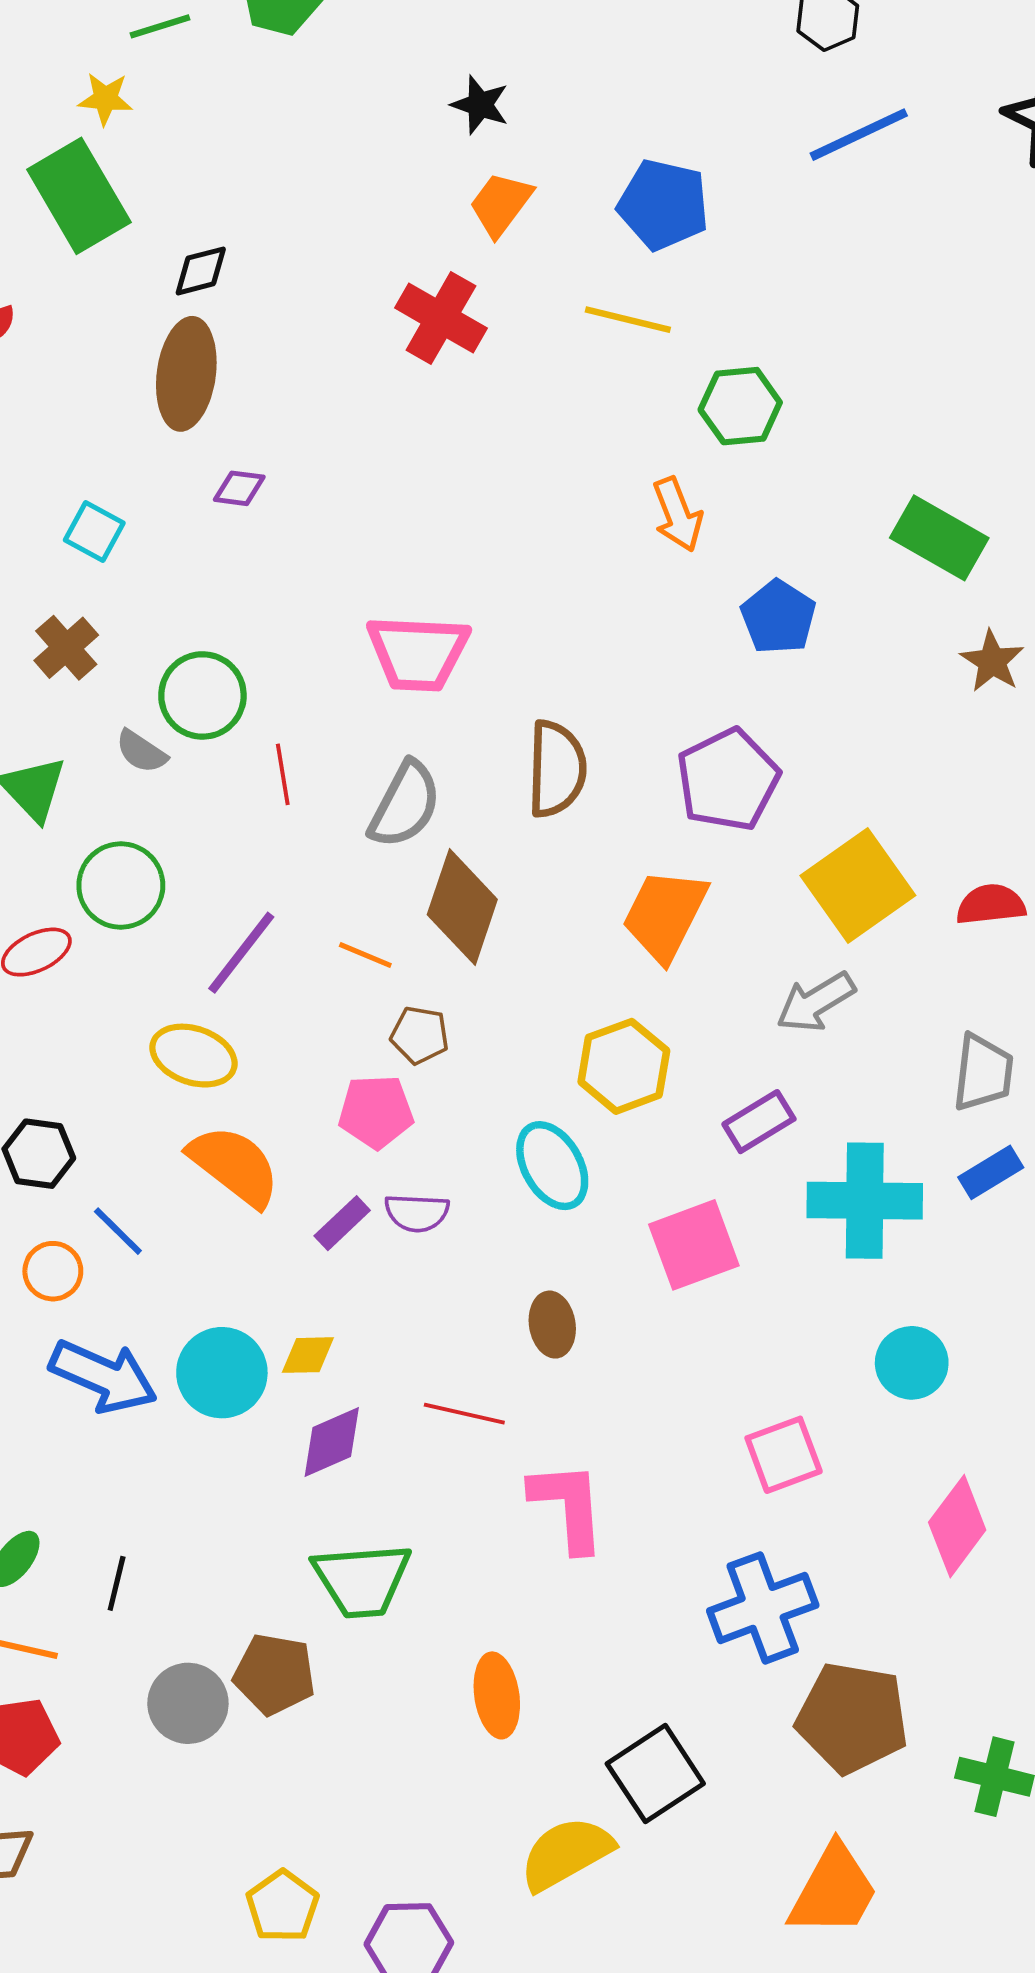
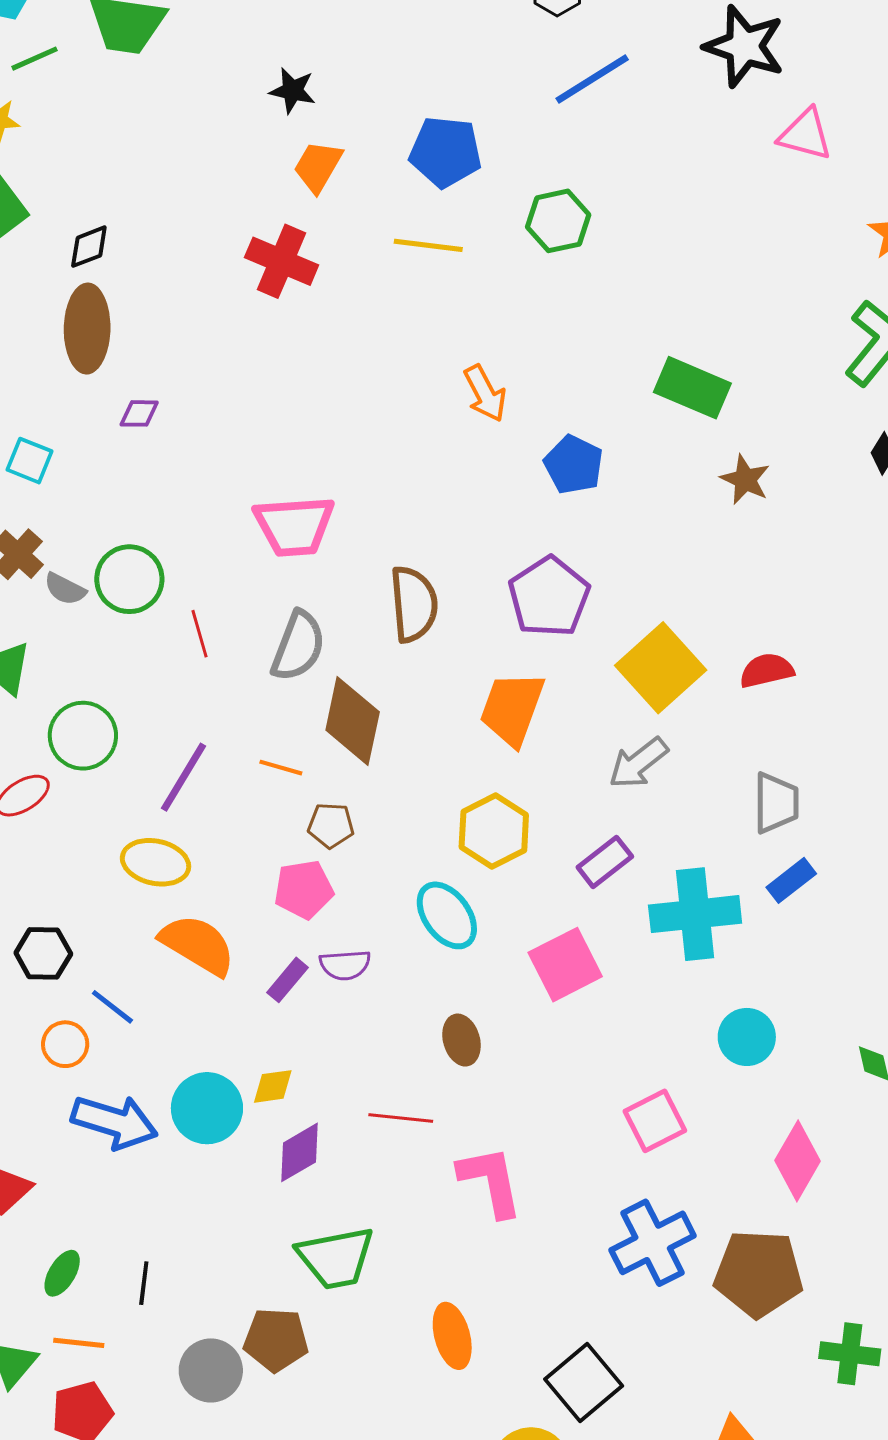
green hexagon: (740, 406) -> (558, 221), moved
gray semicircle: (141, 752) -> (65, 589), moved
brown pentagon: (852, 1718) -> (759, 1274), moved

